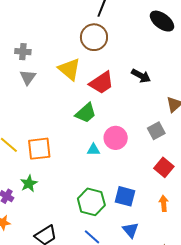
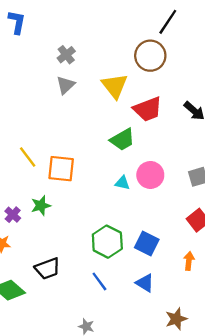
gray cross: (23, 52) -> (66, 55), turned 35
blue triangle: (131, 230) -> (145, 283), turned -30

